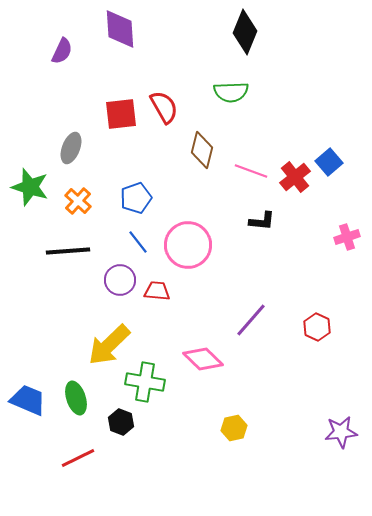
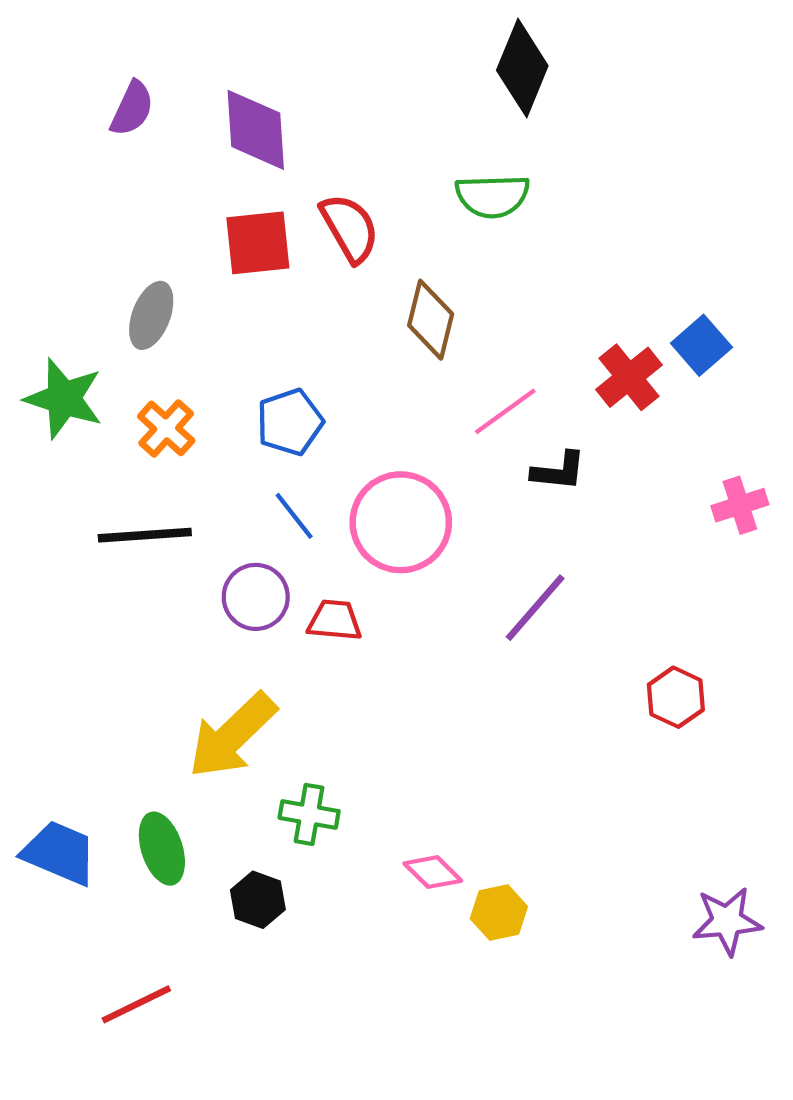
purple diamond: (120, 29) -> (256, 130), moved
pink line: (251, 171) -> (505, 411), moved, turned -56
purple line: (251, 320) -> (535, 608), moved
pink diamond: (203, 359) -> (433, 872), moved, size x0.7
green cross: (145, 382) -> (309, 814), size x0.7
red line: (78, 458) -> (136, 1004), moved

